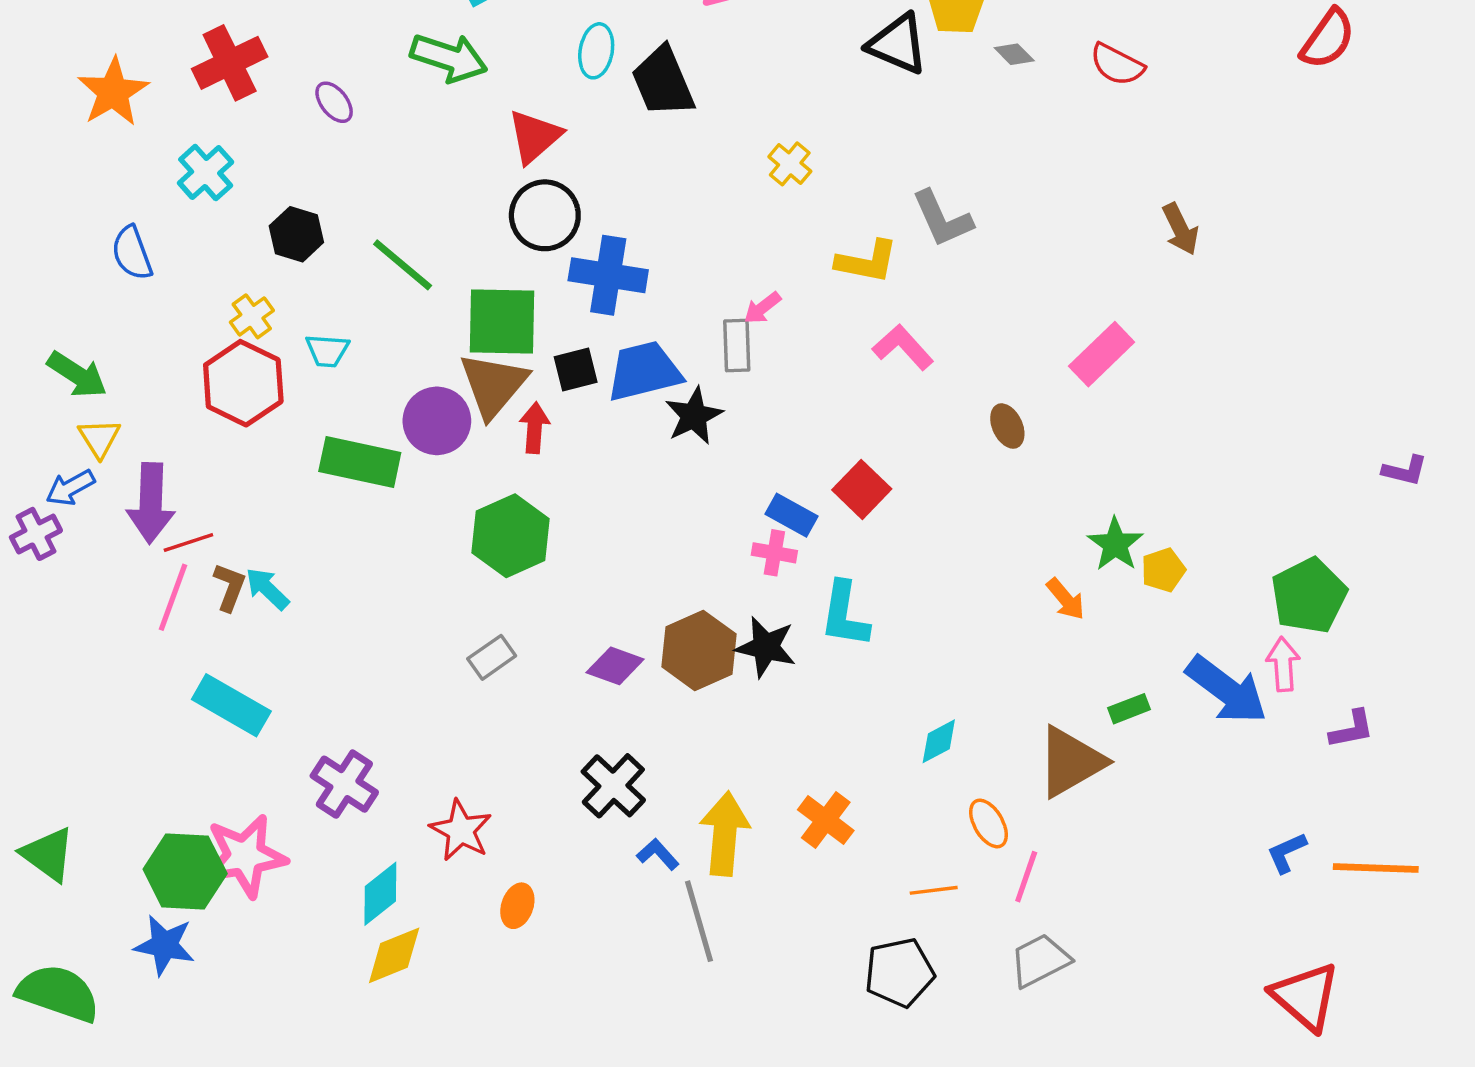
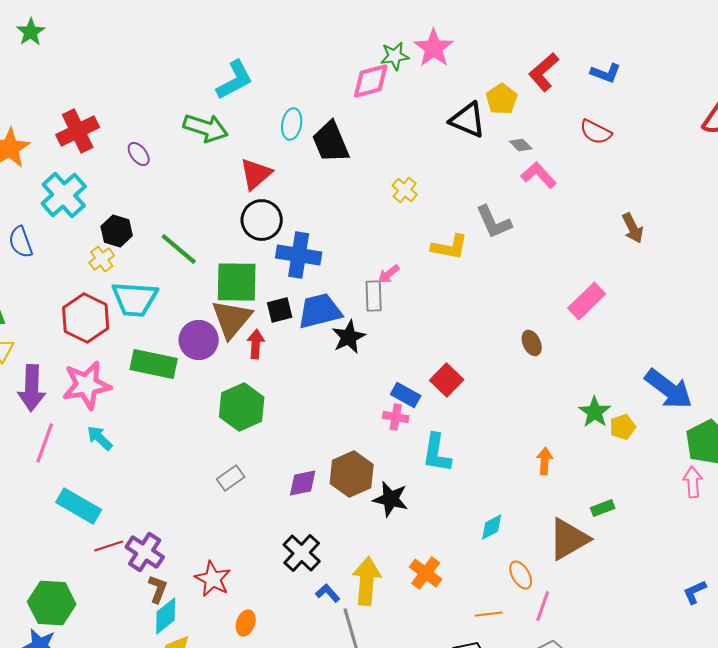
gray diamond: (1014, 54) -> (521, 145), moved
cyan cross: (206, 172) -> (64, 195), size x1.4
yellow cross: (252, 316) -> (102, 259), moved
pink L-shape: (903, 347) -> (539, 175), moved
cyan trapezoid: (327, 351) -> (135, 299), size x1.8
red line: (188, 543) -> (109, 546), moved
brown L-shape: (230, 587) -> (158, 589), moved
orange arrow: (1066, 599) -> (545, 461), moved, turned -136
black star: (766, 647) -> (391, 499), moved
purple diamond: (615, 666) -> (303, 483), turned -32
blue arrow: (1227, 690) -> (669, 389), moved
pink star: (245, 856) -> (87, 385), moved

